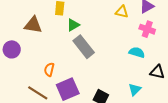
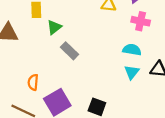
gray rectangle: (84, 47) -> (70, 51), size x0.7
cyan triangle: (135, 89) -> (132, 72), moved

